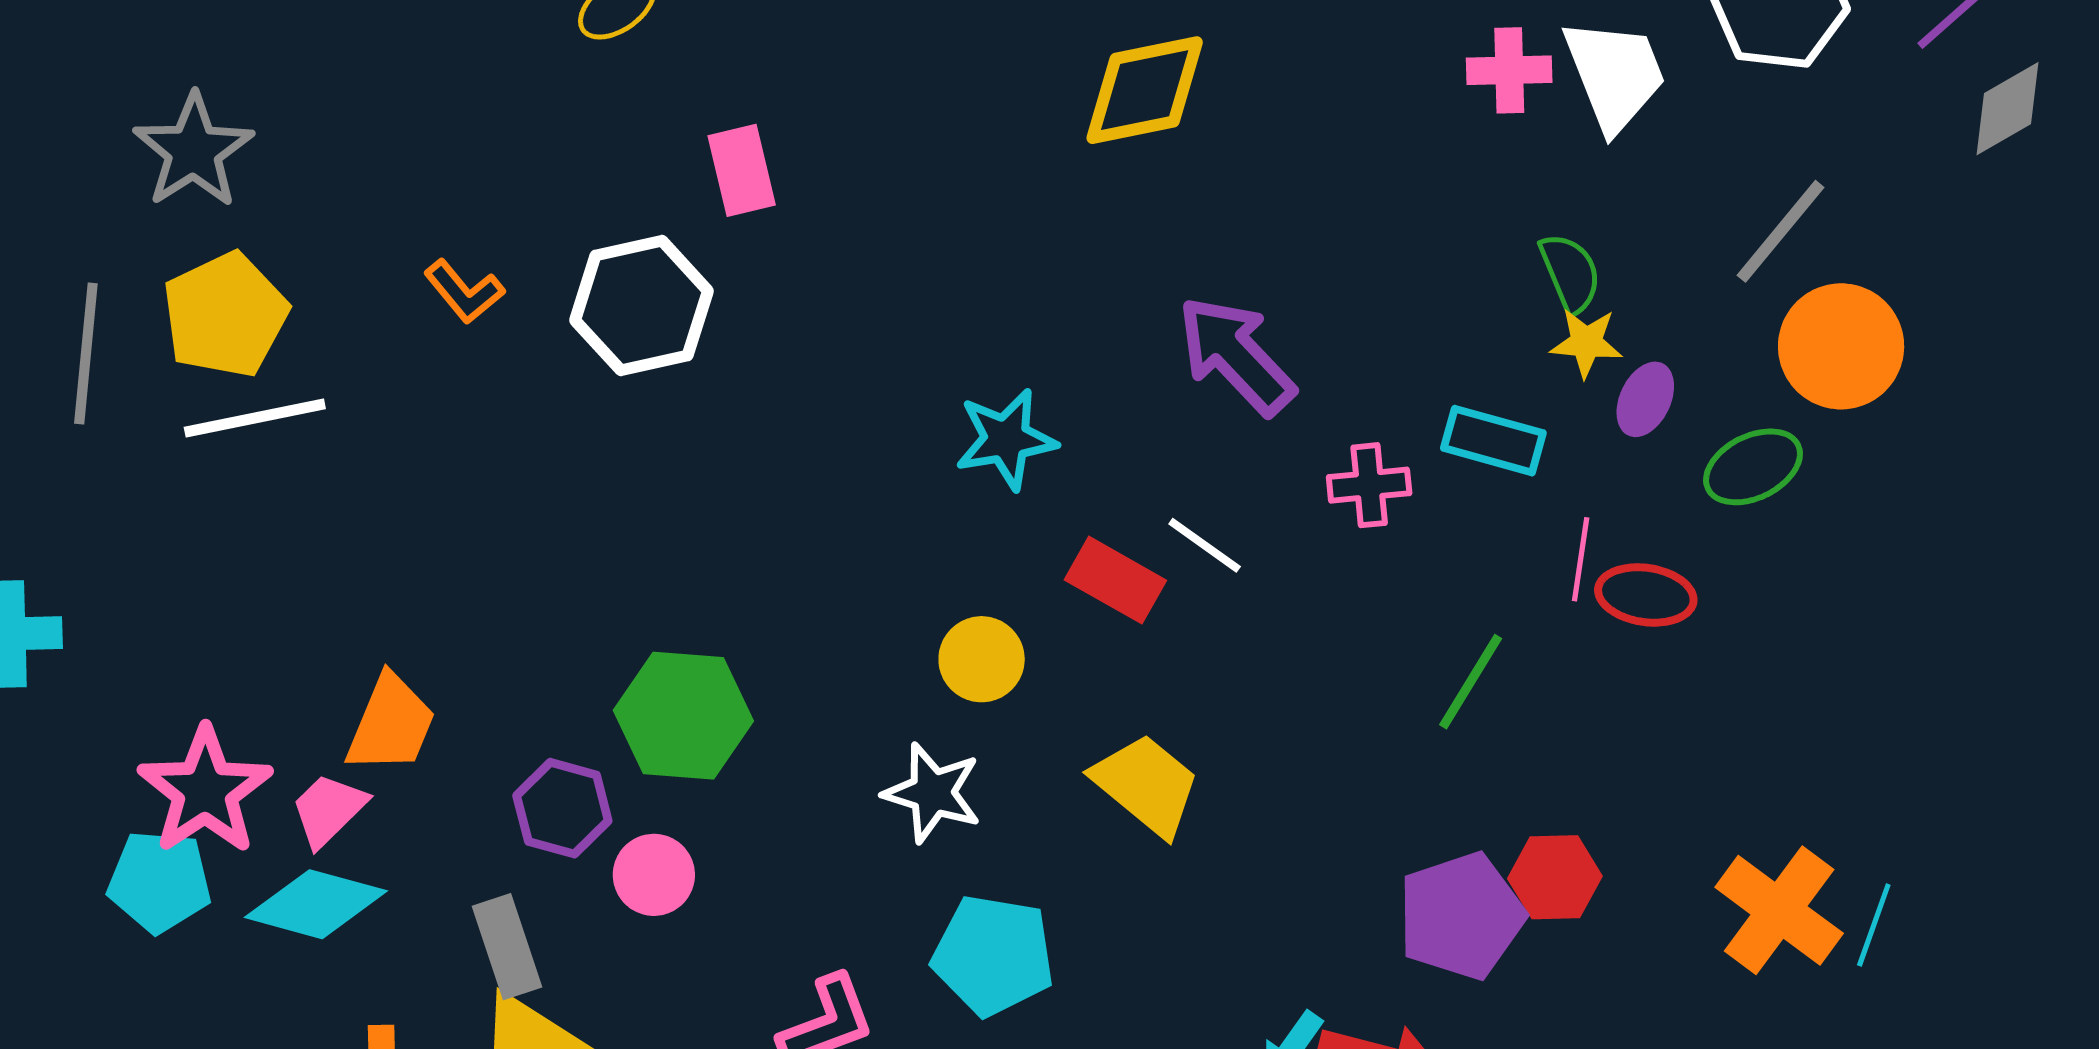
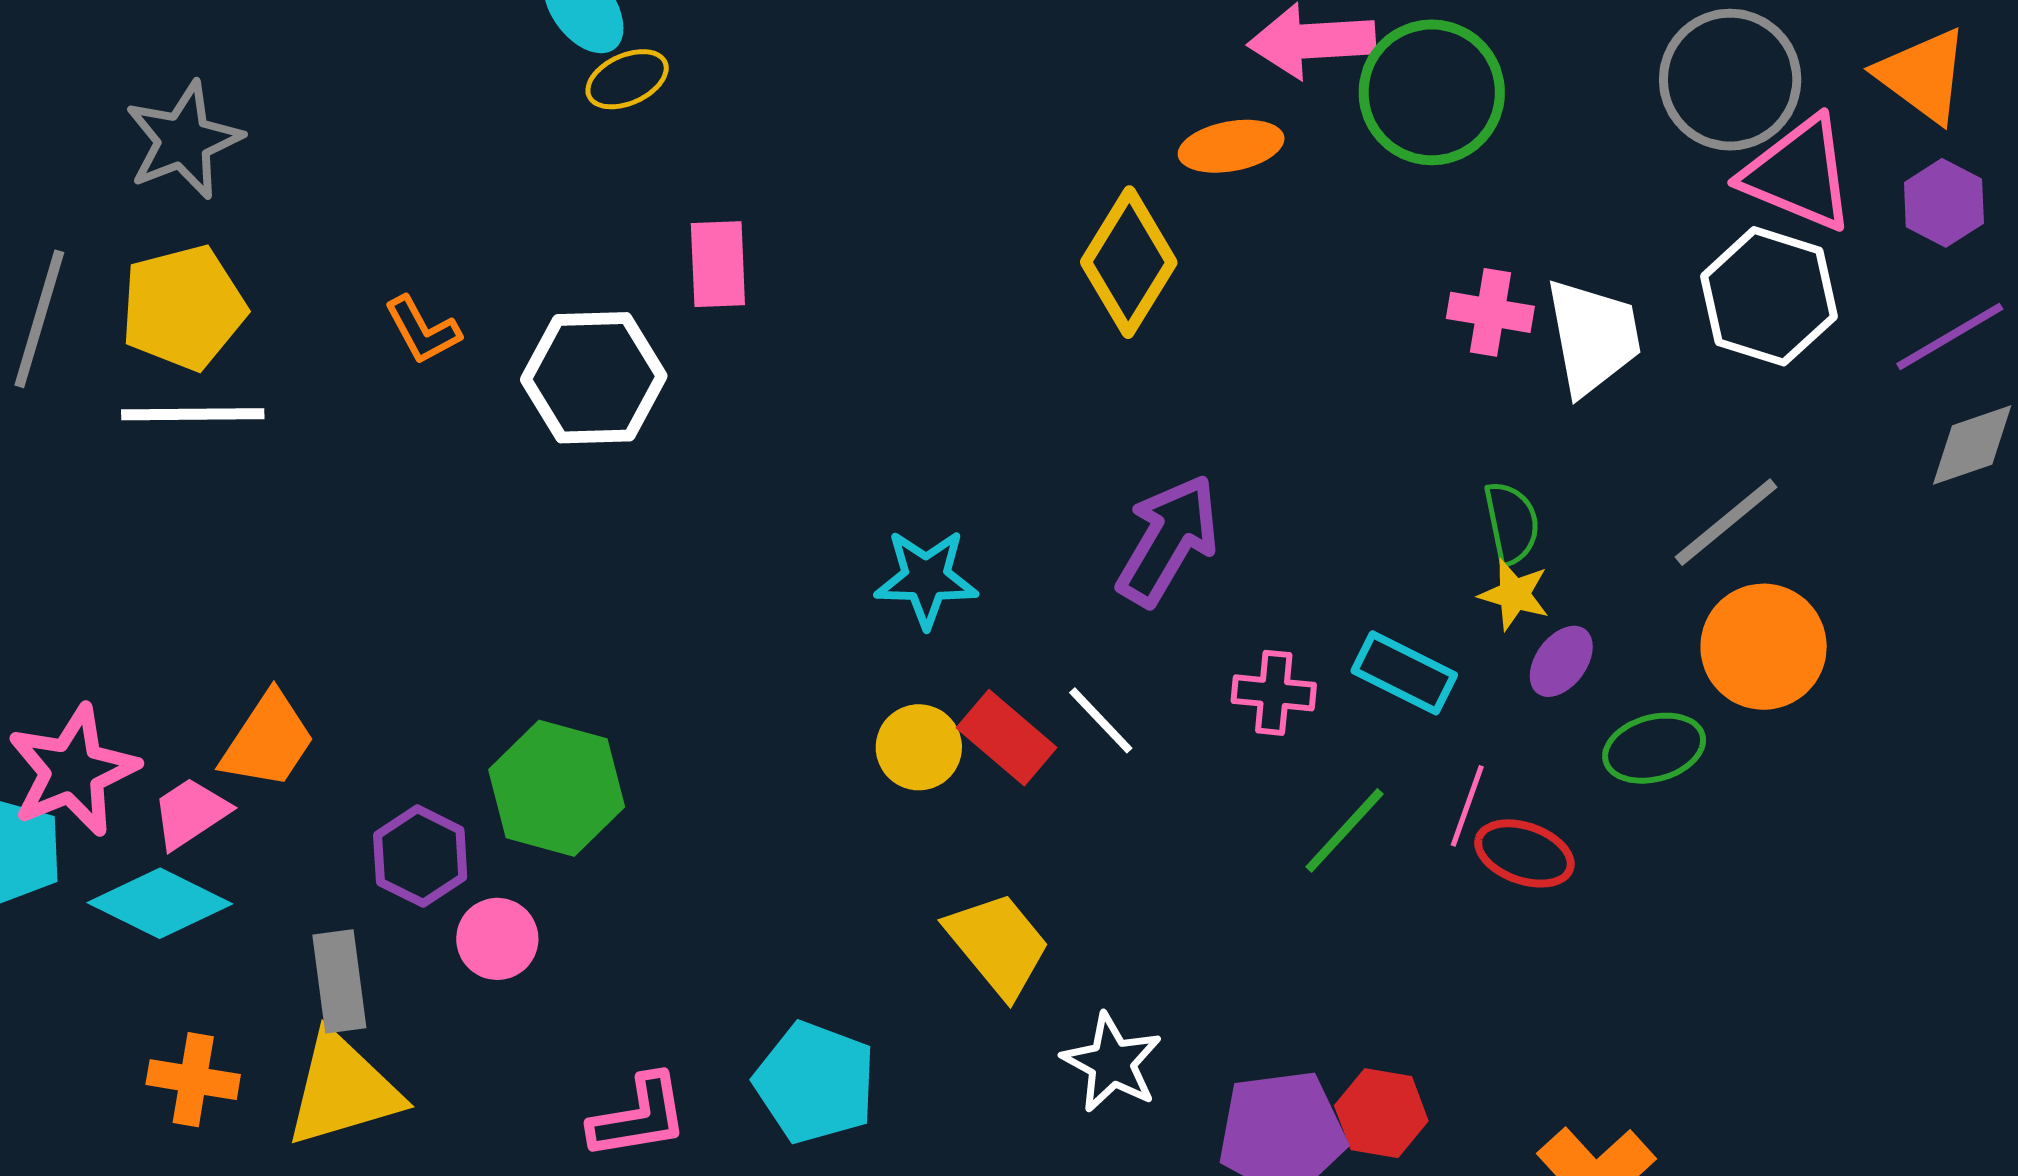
yellow diamond: (1145, 90) -> (1129, 262), turned -58
purple arrow: (1236, 355) -> (1168, 540), turned 63
yellow circle: (982, 659) -> (919, 747), moved
green line: (1471, 682) -> (1345, 830), moved
white star: (933, 793) -> (1112, 1063), moved

